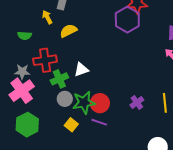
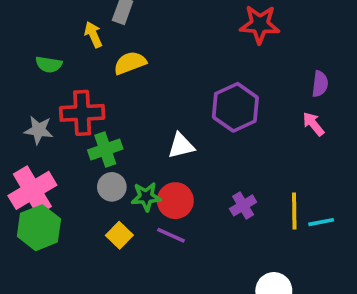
purple hexagon: (127, 20) -> (235, 107), moved
white triangle: (81, 70) -> (181, 146), moved
pink cross: (22, 91) -> (32, 190), moved
green star: (84, 102) -> (146, 197), size x0.7

